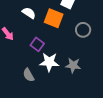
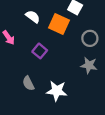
white star: (49, 62) -> (57, 91), moved
gray star: (73, 65) -> (89, 65), moved

